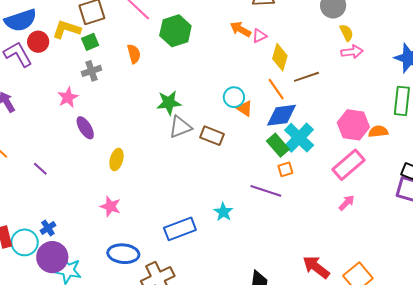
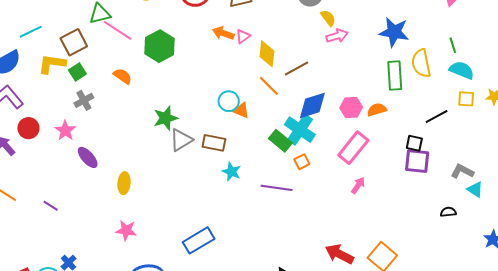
red circle: (38, 42) -> (28, 128), moved
orange semicircle: (134, 54) -> (123, 76), turned -30
blue diamond: (282, 115) -> (312, 105), moved
pink hexagon: (353, 125) -> (351, 108), size x0.7
orange square: (285, 169) -> (302, 162), moved
cyan star: (223, 212) -> (232, 172), moved

